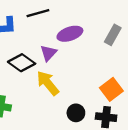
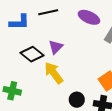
purple ellipse: (70, 34) -> (89, 17), moved, turned 40

